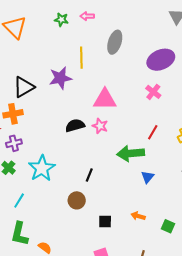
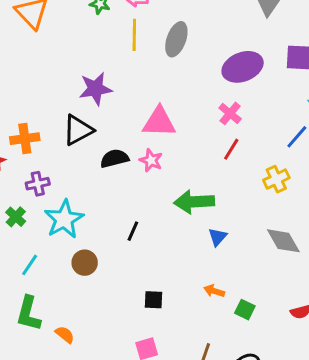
yellow line: (81, 58) -> (134, 35), moved
black triangle: (24, 87) -> (78, 130), moved
red line: (153, 132) -> (231, 149), moved
purple cross: (14, 143) -> (38, 184), moved
brown circle: (77, 200) -> (85, 263), moved
orange arrow: (138, 216) -> (214, 291), moved

